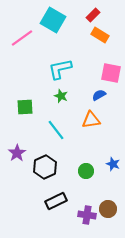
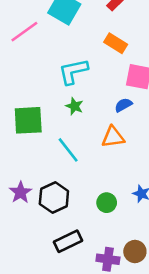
orange rectangle: (100, 35) -> (116, 43), moved
green square: (25, 107) -> (28, 120), size x1.4
purple star: (17, 153) -> (20, 192), moved

